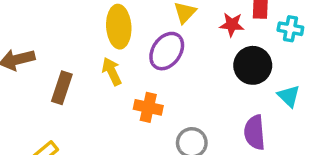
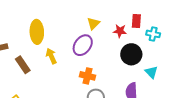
yellow ellipse: (119, 27) -> (37, 32), moved
brown rectangle: (62, 88) -> (23, 65), turned -54
orange cross: (148, 107) -> (88, 76), moved

